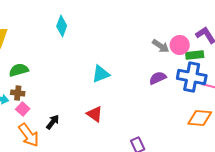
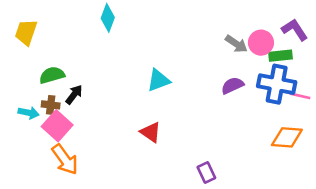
pink square: (23, 109) -> (57, 126), size x1.6
black arrow: (53, 122) -> (74, 95), moved

